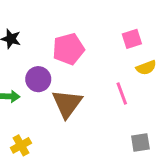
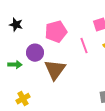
pink line: (122, 94) -> (84, 46), moved

